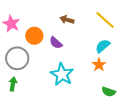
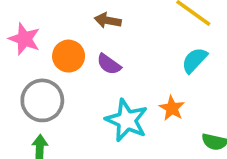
brown arrow: (67, 20) -> (108, 20), moved
orange star: (99, 65) -> (172, 108), moved

